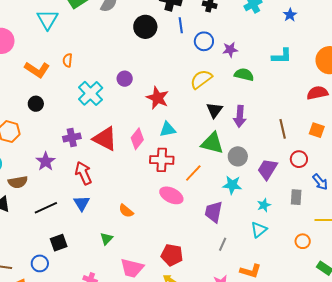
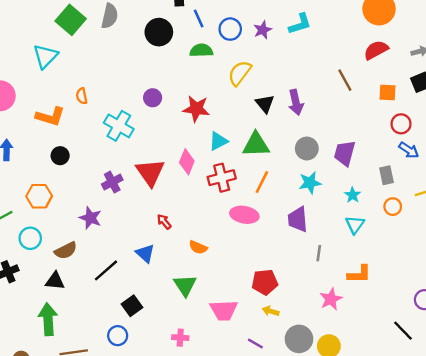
cyan triangle: (47, 19) -> (45, 56), turned 30
cyan L-shape: (282, 56) -> (300, 24), moved
green semicircle: (244, 75) -> (201, 50), moved
brown line: (283, 129) -> (345, 80), moved
red triangle: (105, 139) -> (150, 172), turned 44
green triangle: (212, 143) -> (256, 145), moved
red circle: (299, 159) -> (401, 124), moved
red arrow: (83, 173) -> (164, 222), moved, size x0.6
green triangle: (106, 239) -> (185, 285), size x1.5
orange circle: (303, 241) -> (393, 207), moved

